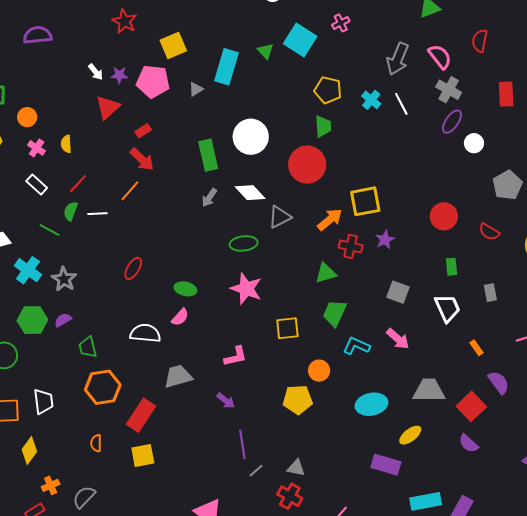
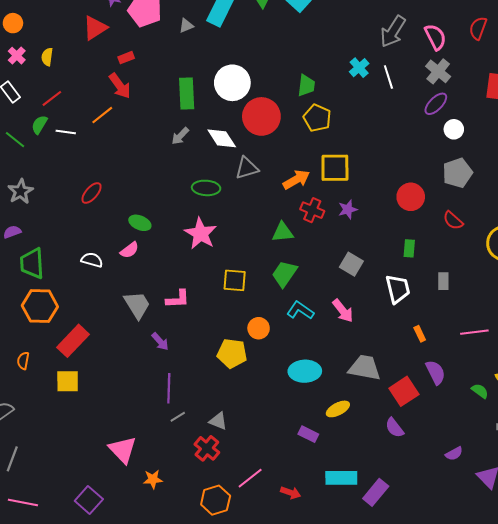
yellow pentagon: (328, 90) -> (317, 118), moved
red circle: (307, 165) -> (261, 116), moved
gray pentagon: (508, 185) -> (458, 173), moved
white semicircle: (145, 333) -> (92, 260), size x0.7
green trapezoid: (88, 347) -> (32, 263), size x1.4
gray trapezoid: (178, 376) -> (137, 305), moved, turned 64
purple rectangle: (386, 465) -> (308, 434), size x0.7

